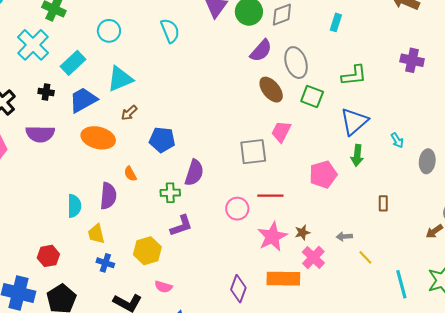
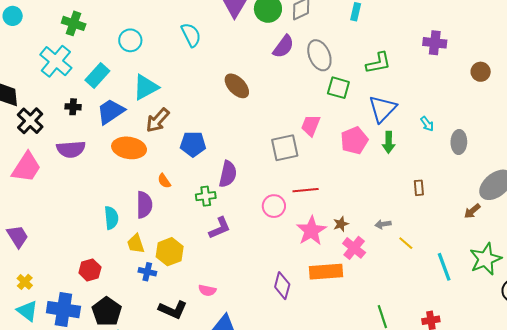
brown ellipse: (271, 90) -> (237, 86), moved
brown arrow: (129, 113) -> (158, 120), size x1.5
pink pentagon: (323, 174) -> (354, 140), moved
yellow hexagon: (147, 251) -> (170, 252), moved

